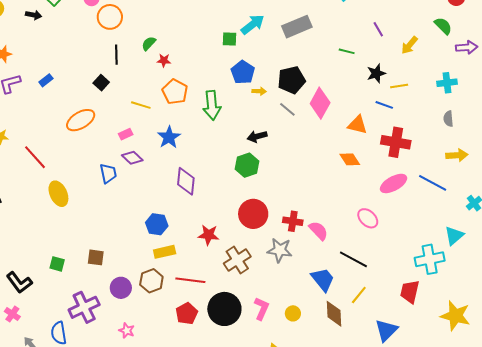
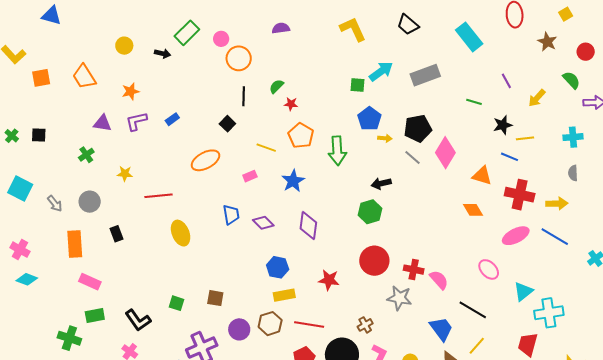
yellow arrow: (457, 155) -> (557, 204), moved
red line: (35, 157) -> (158, 196), turned -56
purple diamond: (132, 158) -> (263, 223), moved
cyan triangle: (454, 236) -> (523, 292), moved
brown cross: (237, 260) -> (365, 325), moved, size x0.6

